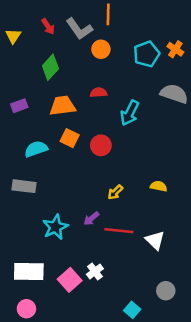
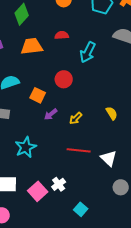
orange square: (70, 138) -> (38, 95), moved
yellow semicircle: (159, 186) -> (112, 113), turned 48
purple arrow: (91, 219) -> (51, 114), moved
gray circle: (166, 291) -> (121, 187), moved
cyan square: (132, 310) -> (81, 209), moved

